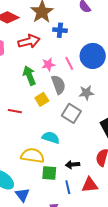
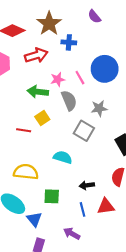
green arrow: (29, 75) -> (38, 92), turned -60
yellow square: (42, 99) -> (42, 118), moved
yellow semicircle: (32, 156) -> (26, 172), moved
green square: (49, 173) -> (52, 196), moved

